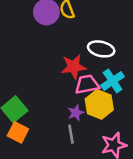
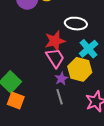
pink trapezoid: (87, 84) -> (55, 58), moved, turned 75

